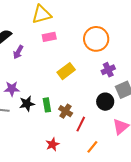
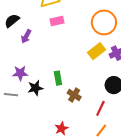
yellow rectangle: (66, 71) -> (96, 51), moved
green rectangle: (47, 105) -> (58, 78), moved
red line: (81, 124) -> (100, 108), moved

